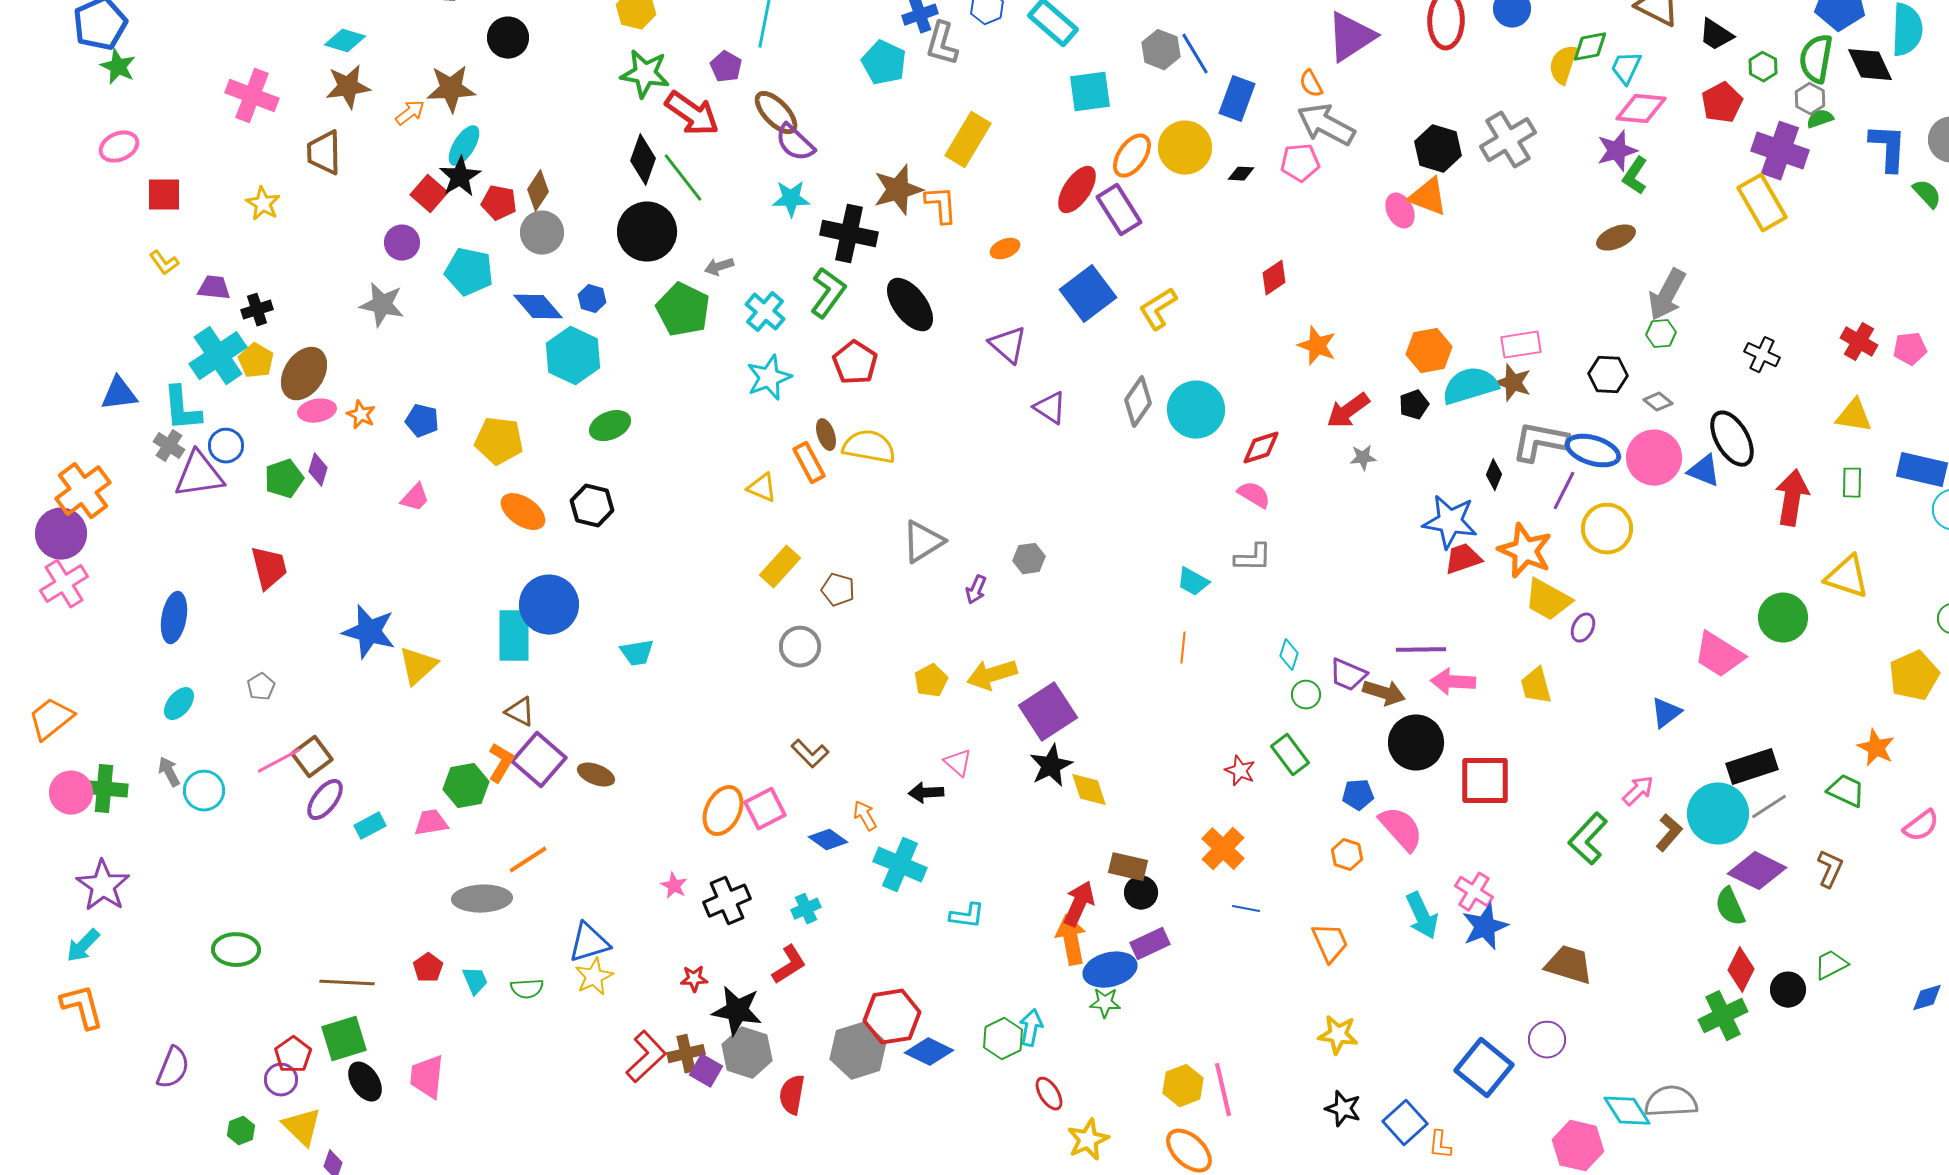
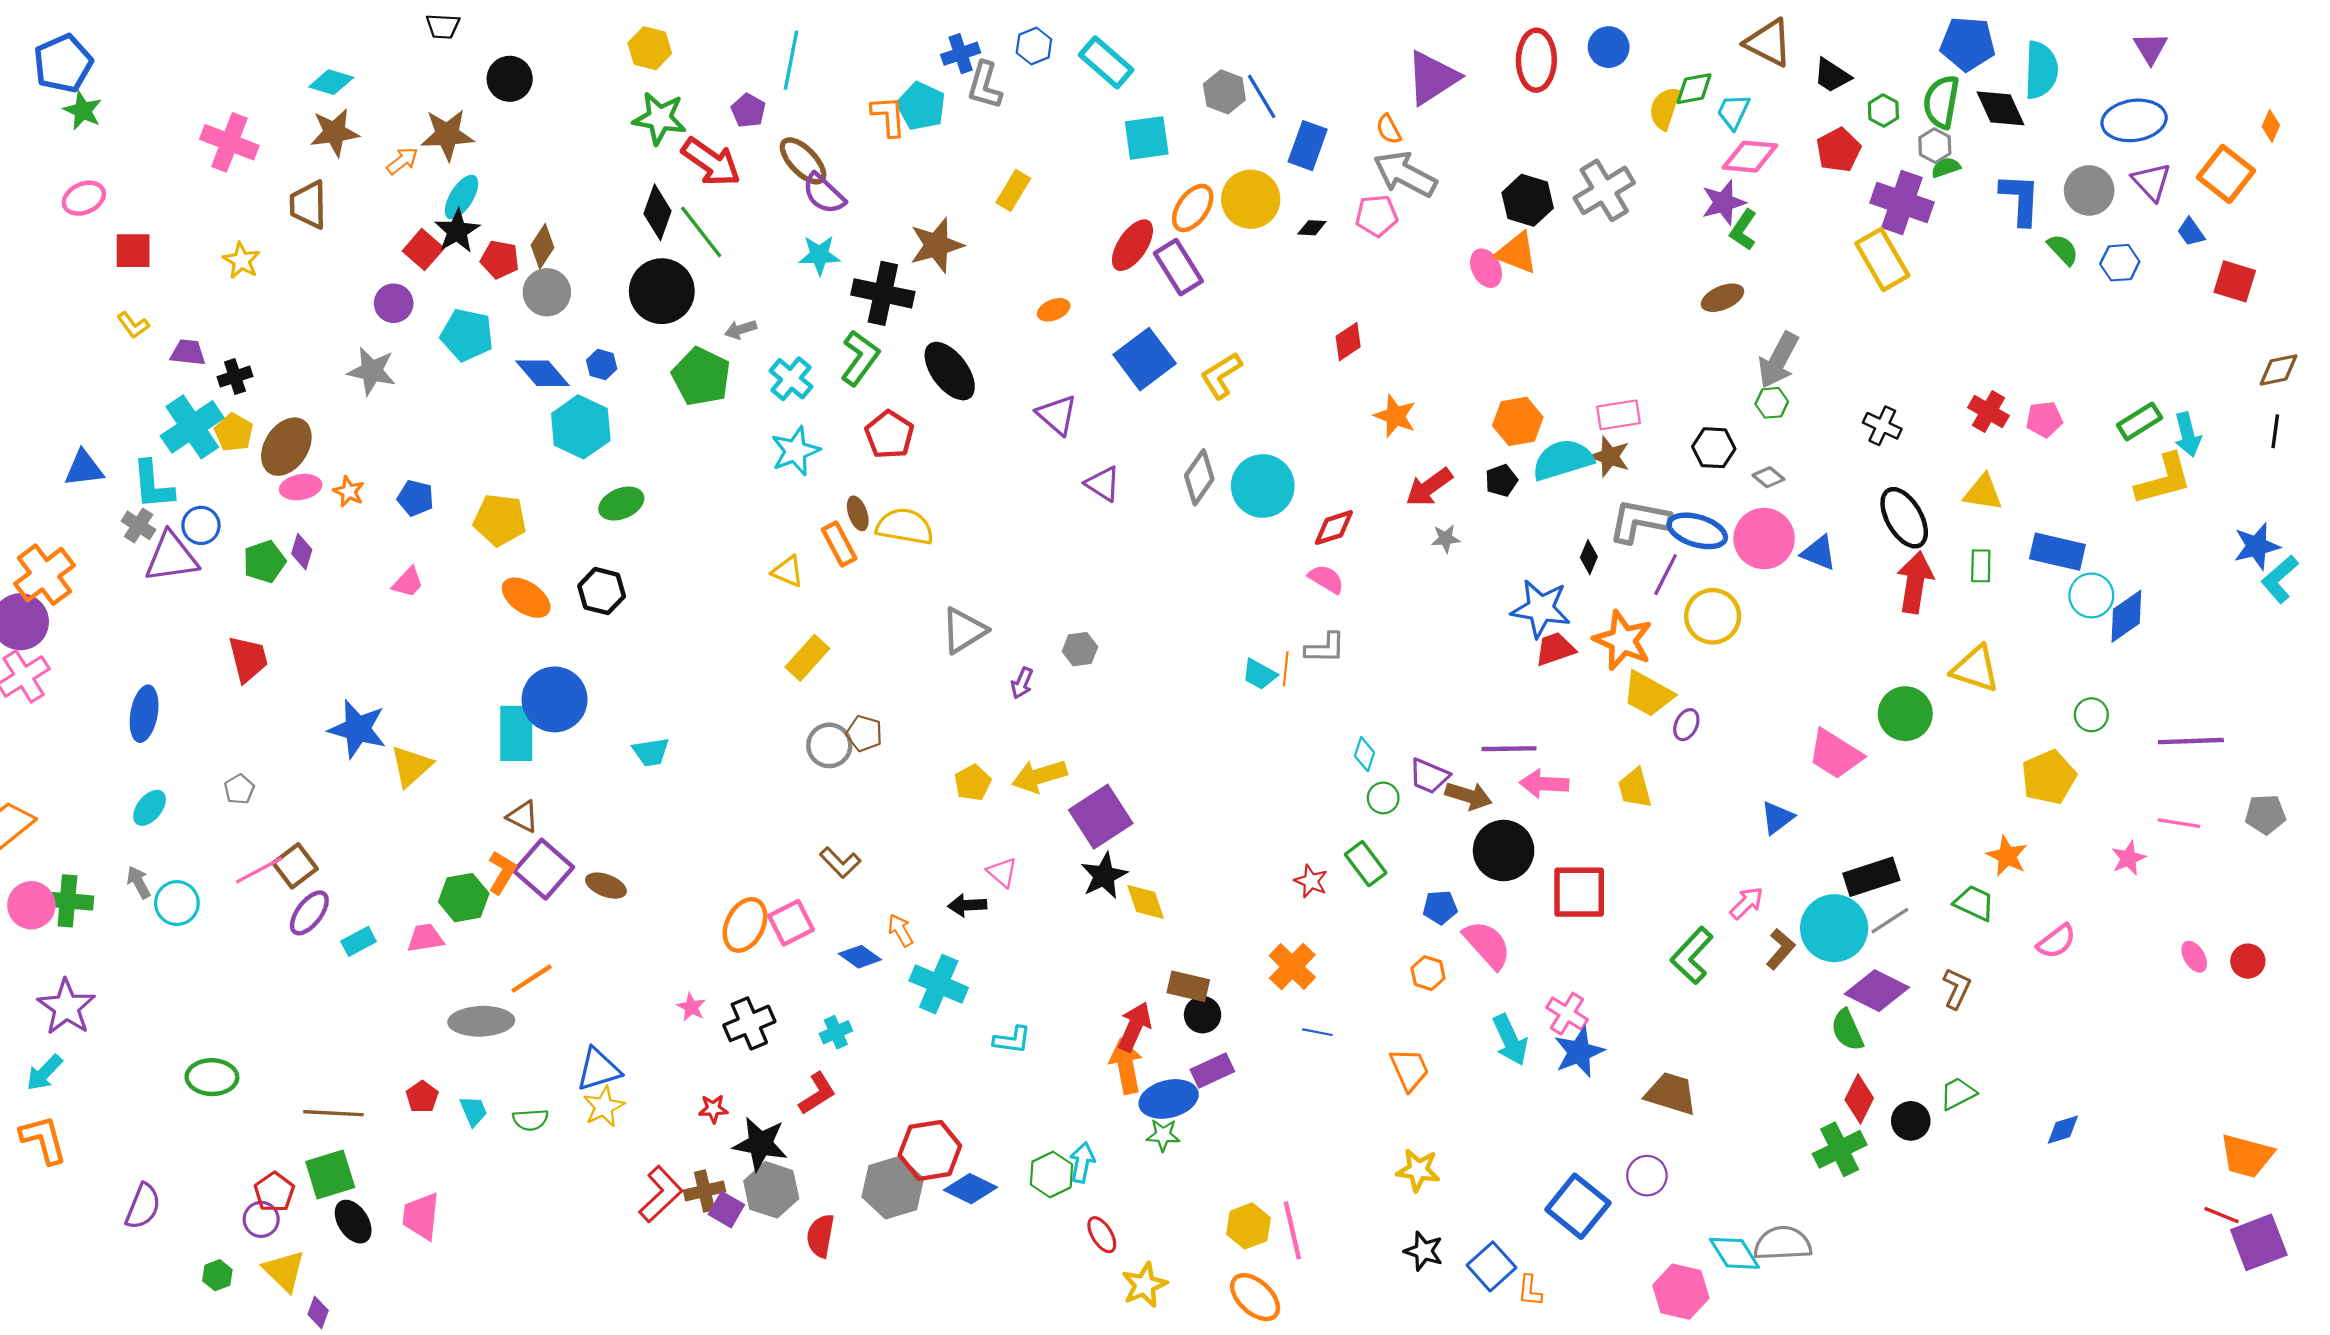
yellow rectangle: (968, 140) -> (1013, 190), size x0.7
orange L-shape: (941, 205) -> (888, 116), moved
black ellipse: (1732, 439) -> (1904, 518), moved
brown pentagon: (838, 590) -> (864, 733), moved
orange line: (1183, 648) -> (1286, 669), moved

